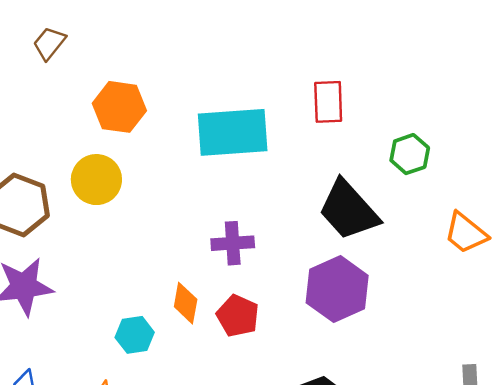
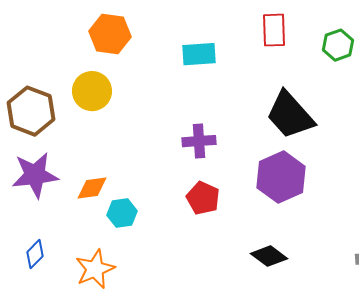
cyan rectangle: (233, 132) -> (199, 54), size x0.6
green hexagon: (410, 154) -> (338, 45), moved
orange diamond: (186, 303) -> (92, 188), moved, turned 72

